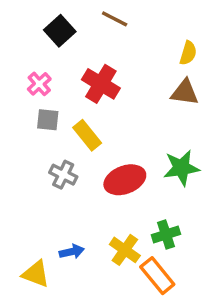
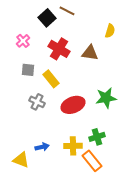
black square: (60, 31) -> (47, 18), moved
pink cross: (39, 84) -> (23, 41), moved
brown triangle: (185, 92) -> (90, 53), moved
yellow cross: (125, 250) -> (73, 146), turned -36

